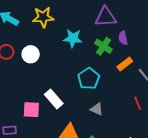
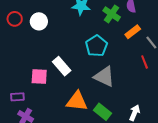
red line: (138, 103) -> (145, 62), moved
gray triangle: (97, 109) -> (104, 77), size x1.6

